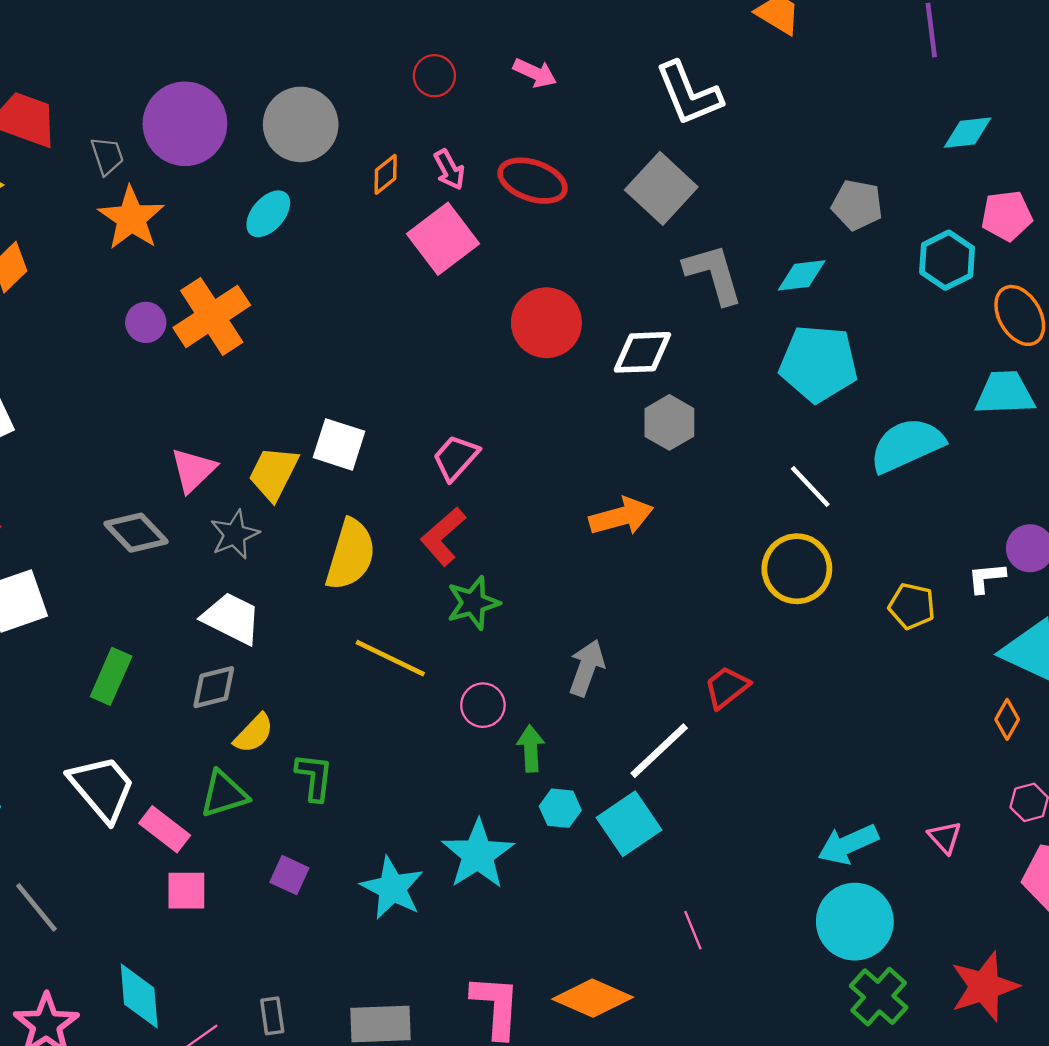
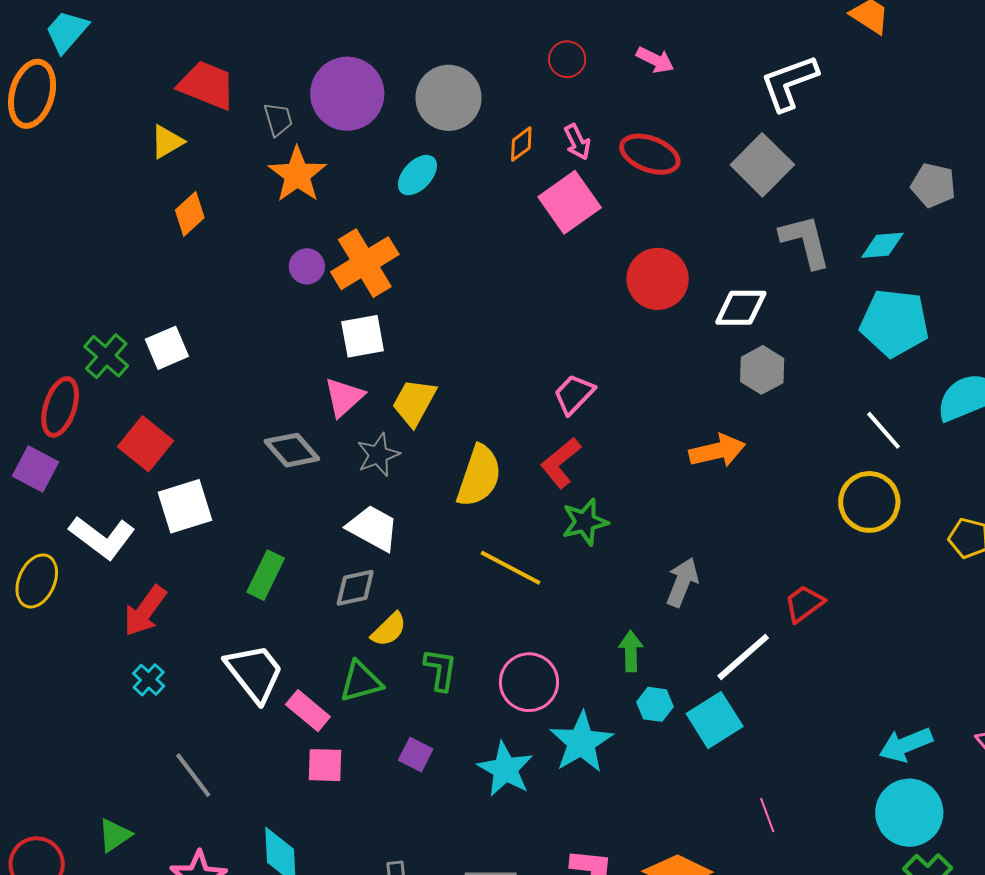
white L-shape: (689, 94) -> (789, 83), turned 90
white square: (339, 444) -> (363, 336), moved, turned -30
pink circle: (483, 705) -> (529, 682), moved, size x1.5

